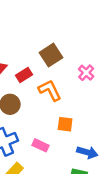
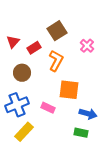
orange L-shape: (50, 90) -> (56, 61), turned 55
orange square: (65, 124) -> (69, 90), size x1.5

